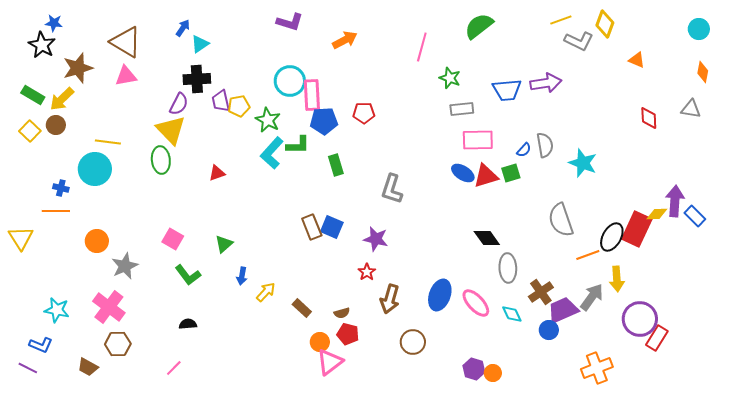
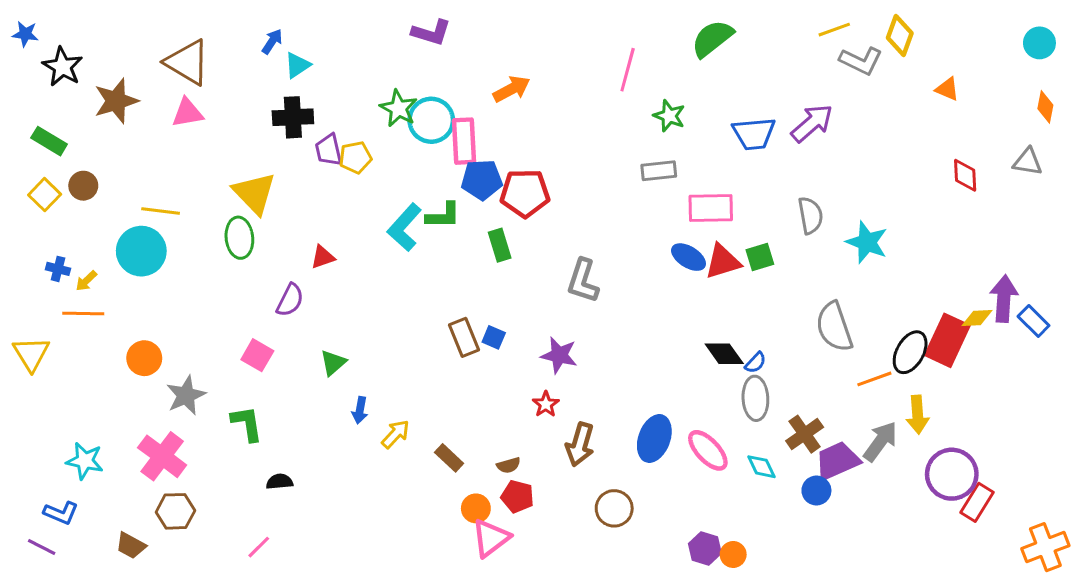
blue star: (54, 23) -> (25, 34), moved
orange arrow: (345, 40) -> (512, 89), moved
purple arrow: (546, 83) -> (812, 123), turned -32
yellow arrow: (62, 99) -> (86, 281), moved, size x0.6
purple semicircle: (179, 104) -> (290, 300), moved
gray rectangle: (462, 109) -> (659, 171), moved
red pentagon: (364, 113) -> (525, 193), moved, size x1.5
green star: (268, 120) -> (399, 108), moved
blue semicircle: (524, 150) -> (755, 363), moved
blue cross: (61, 188) -> (58, 269), moved
blue square: (332, 227) -> (494, 337), size x0.7
green L-shape: (188, 275) -> (247, 424), moved, turned -152
orange cross: (597, 368) -> (1045, 547), moved

